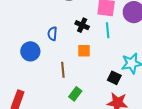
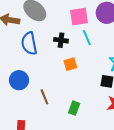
blue semicircle: (52, 34) -> (29, 43), moved, size x1.6
brown line: (63, 70) -> (44, 97), moved

